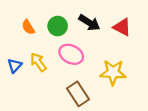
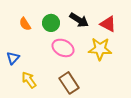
yellow arrow: (38, 62) -> (29, 80), moved
yellow star: (113, 72) -> (100, 49), moved

